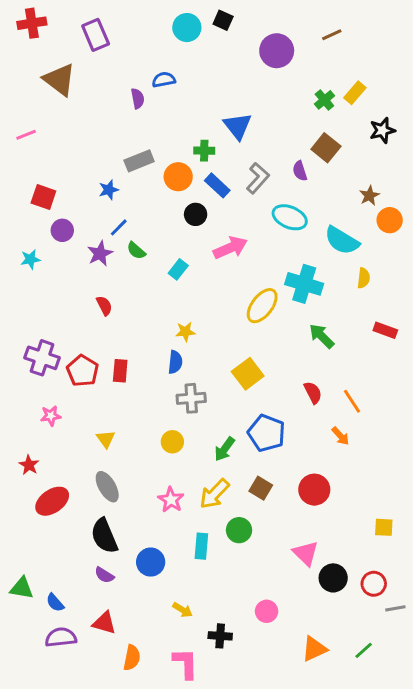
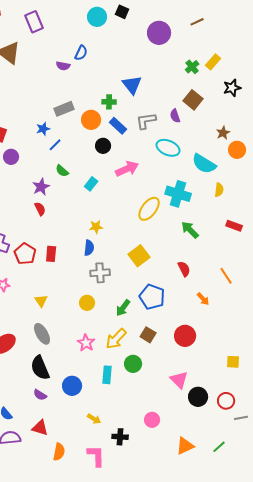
blue semicircle: (164, 80) -> (81, 53), turned 126
purple semicircle: (138, 99) -> (63, 66), turned 112
gray L-shape: (258, 178) -> (146, 121), turned -140
blue line: (119, 227) -> (55, 145), moved
purple star: (100, 253) -> (41, 187), moved
orange line: (352, 401) -> (226, 276), moved

